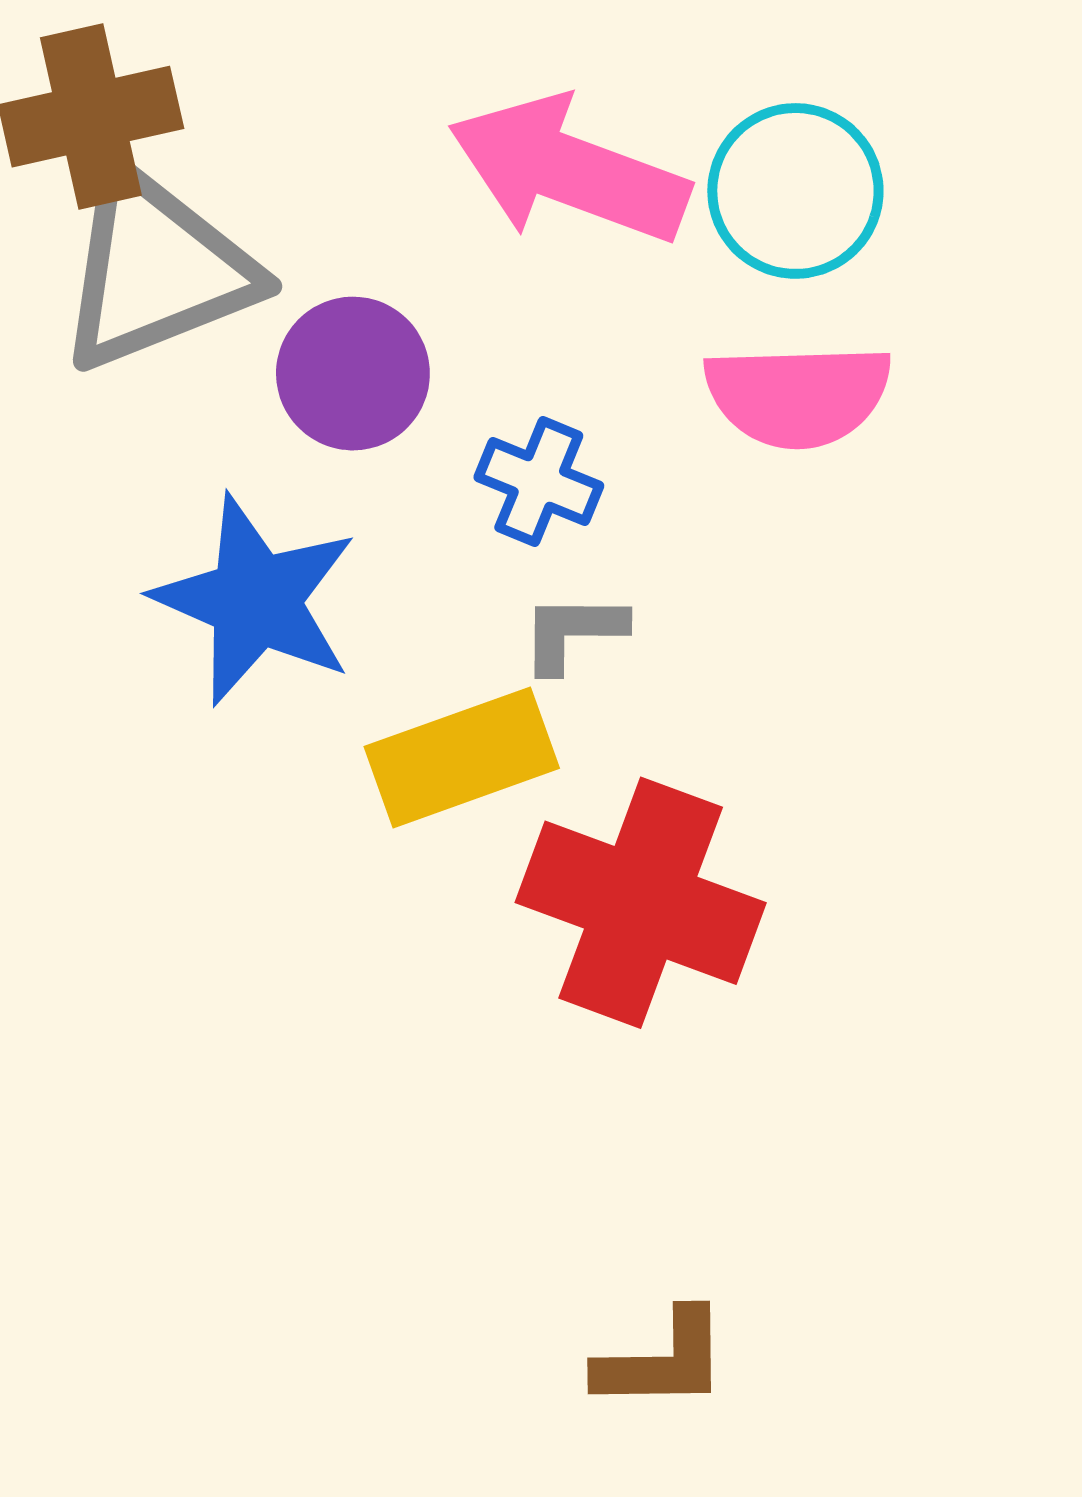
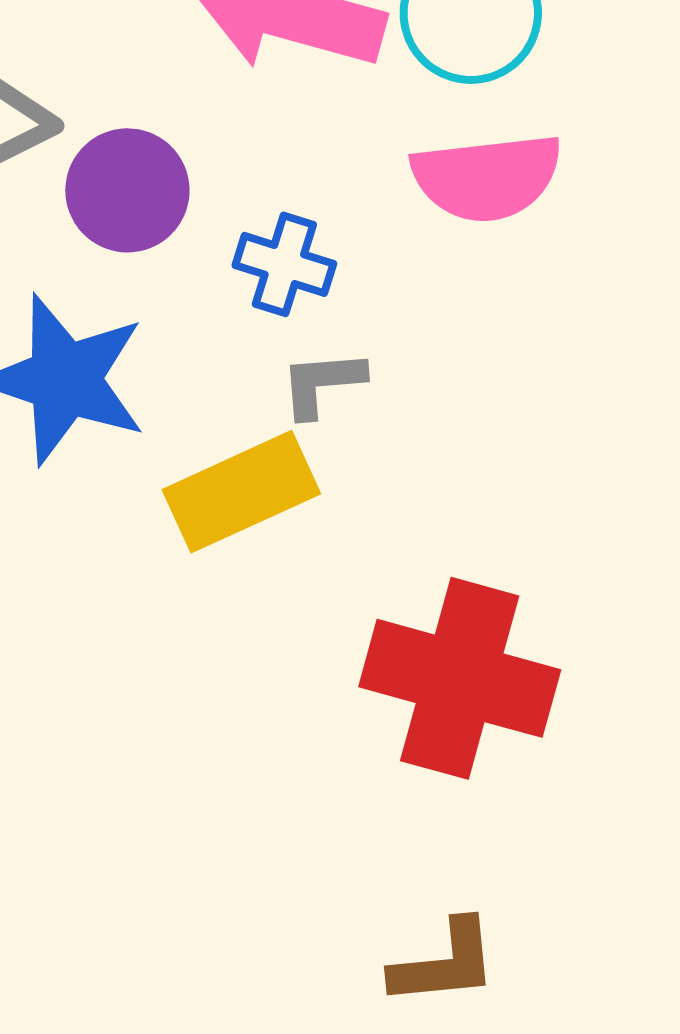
red cross: (641, 903) -> (460, 678), moved

